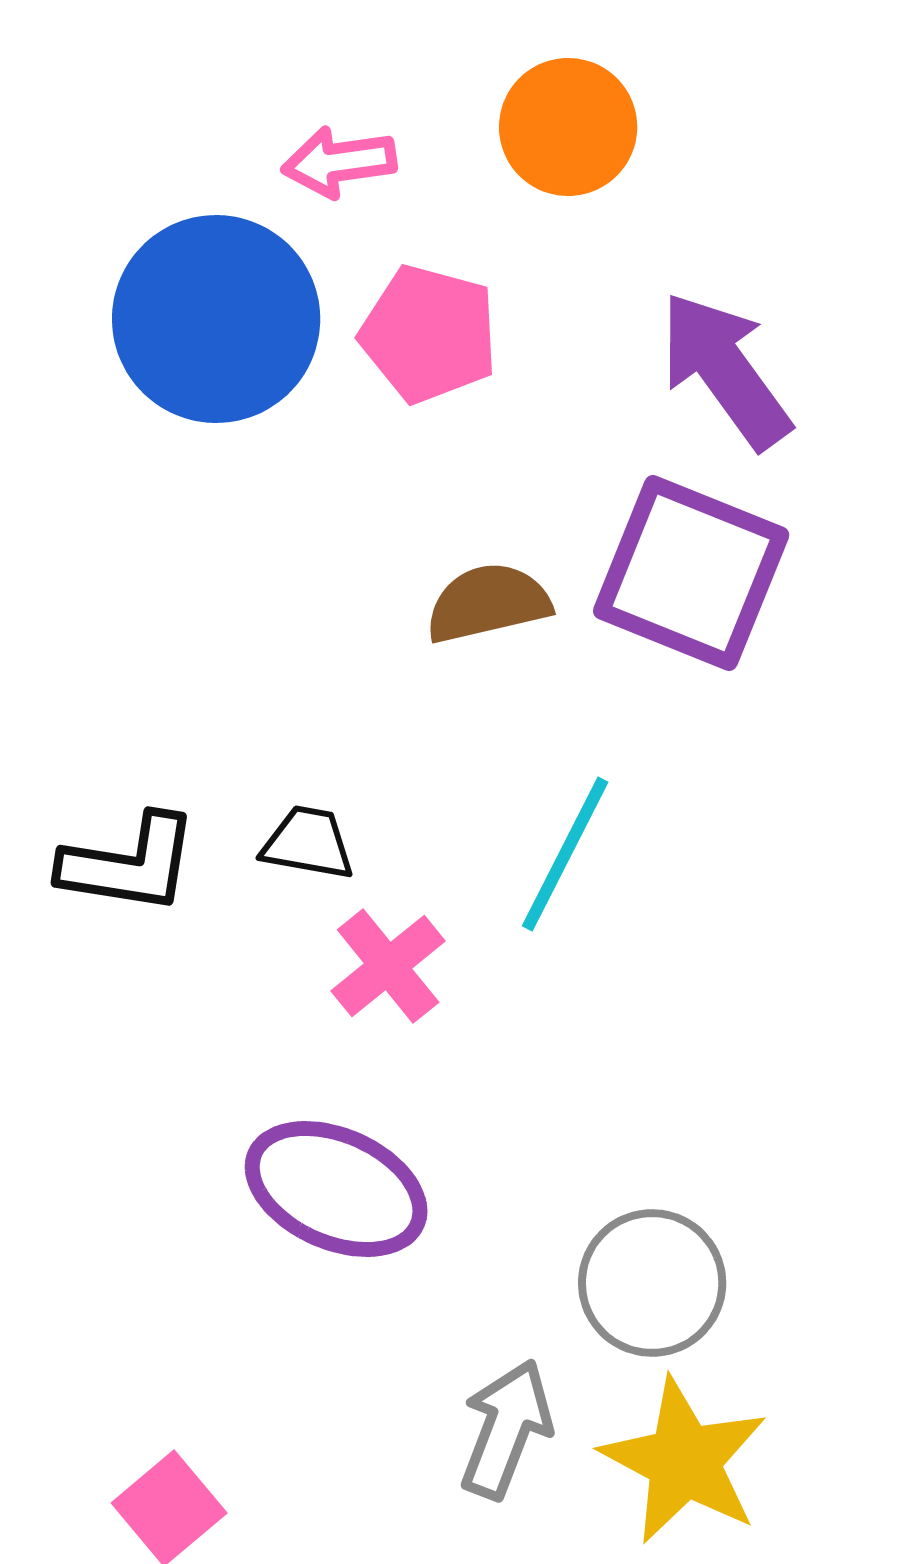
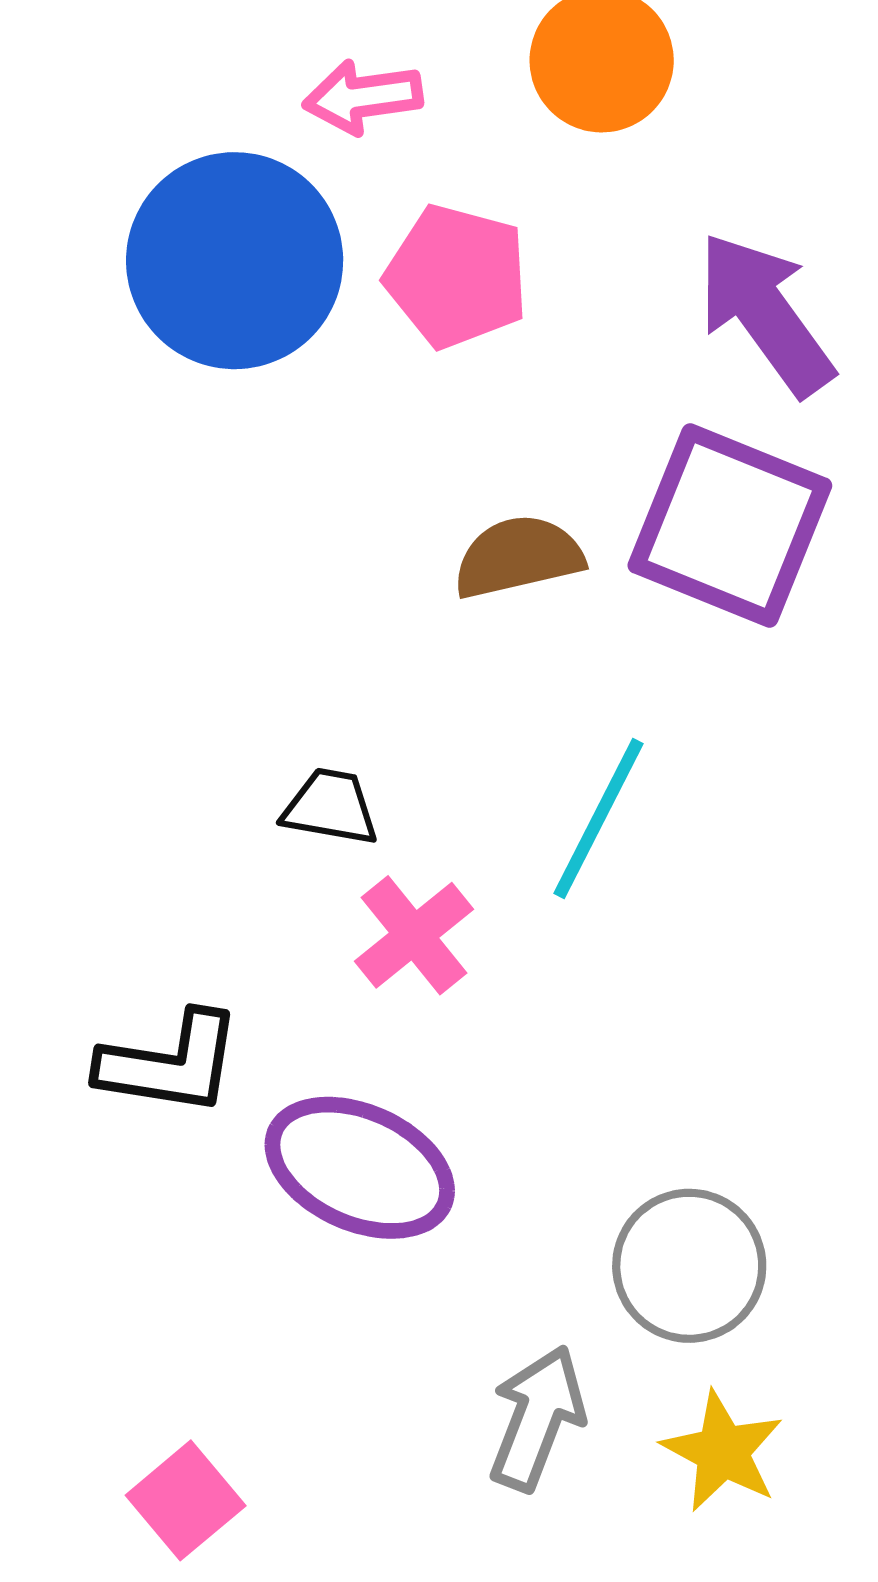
black L-shape: (129, 864) -> (170, 1064), moved
yellow star: (684, 1461) -> (723, 1451), size x0.7

